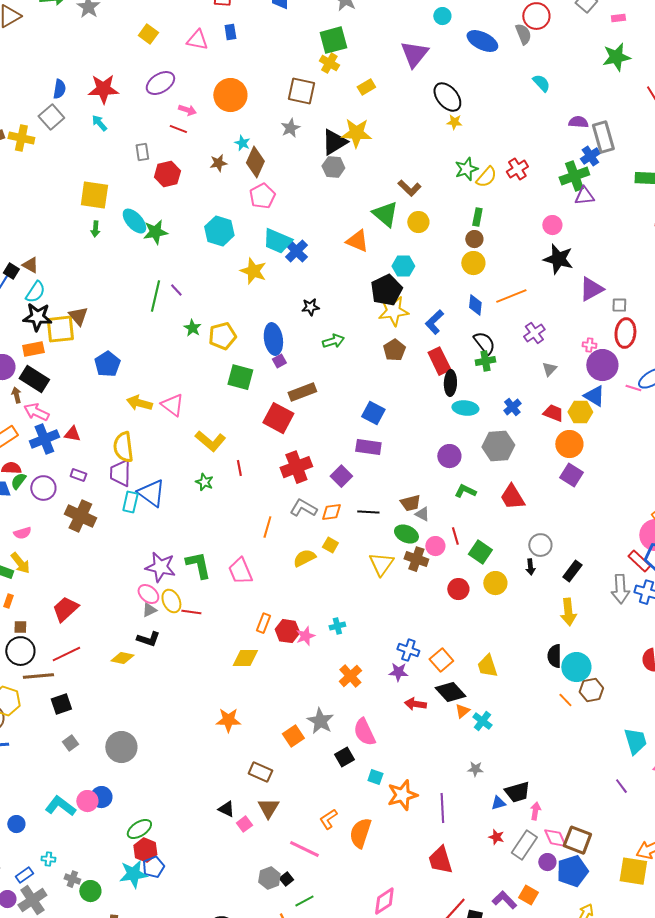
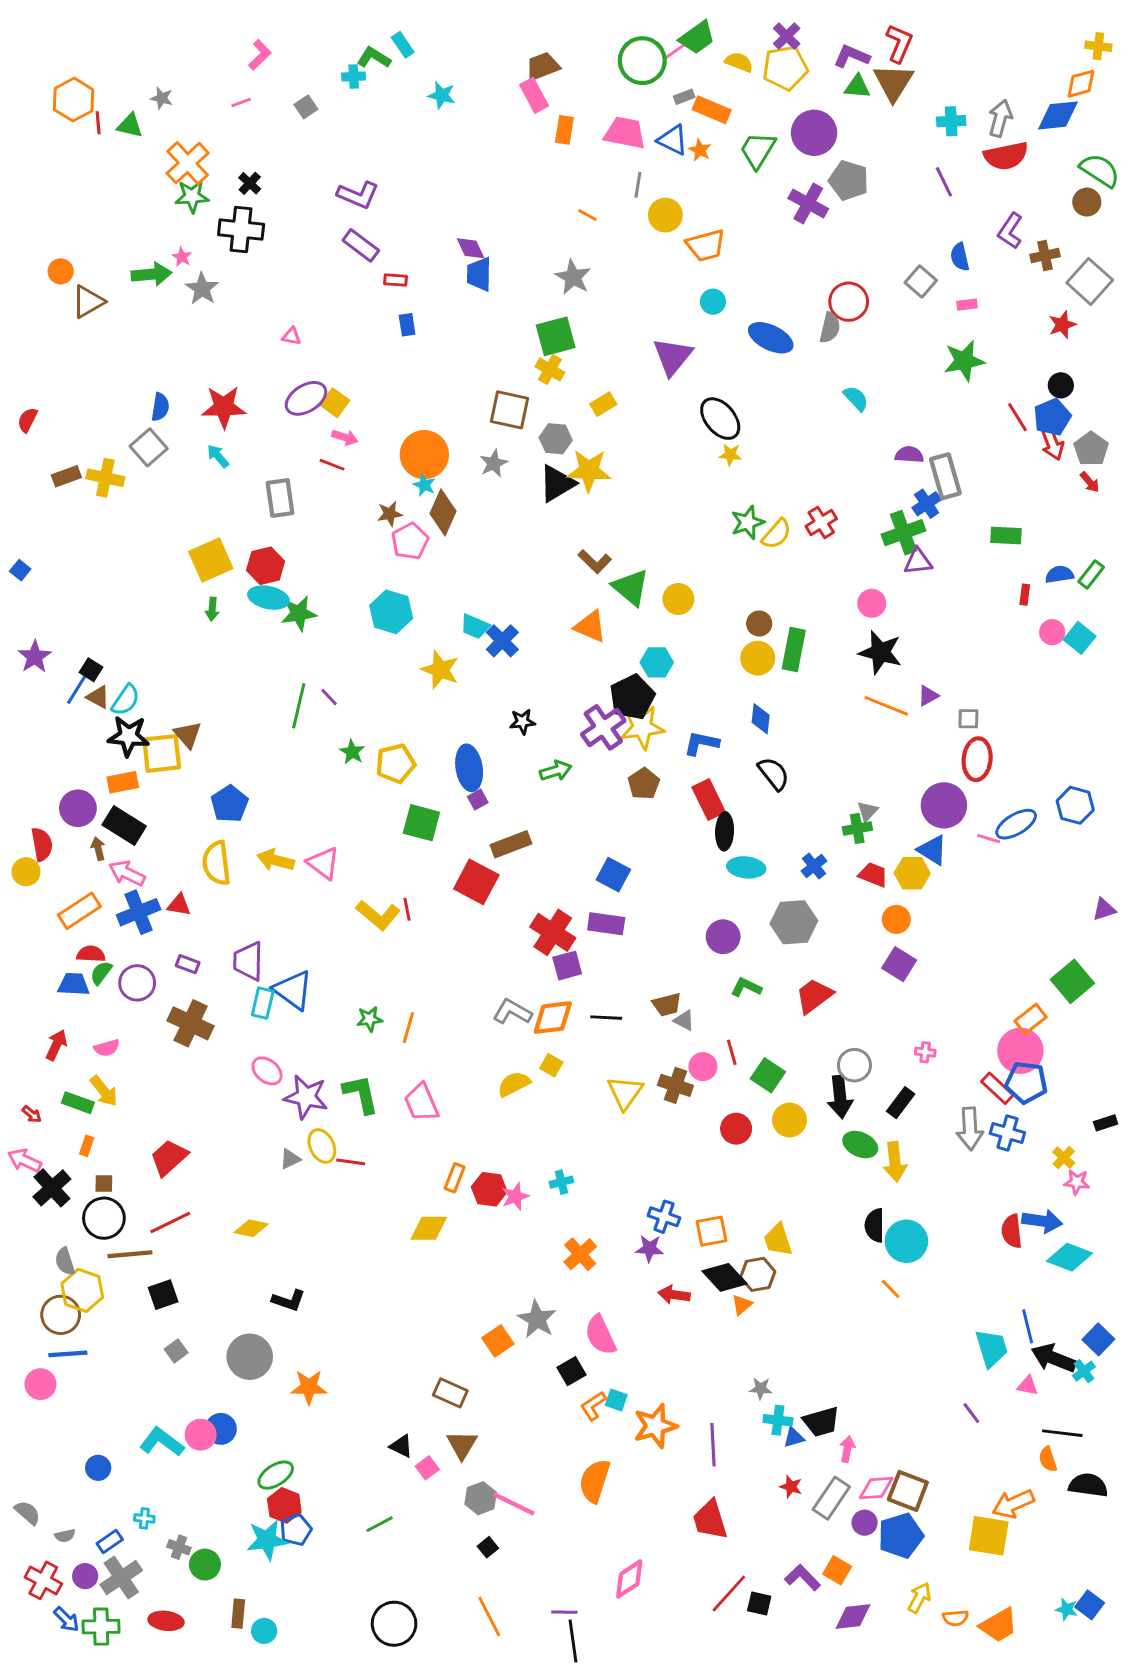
yellow square: (148, 34) -> (335, 403), moved
gray semicircle: (523, 34) -> (830, 328), turned 35
pink triangle: (197, 40) -> (292, 336), moved, size x0.6
orange circle: (230, 95) -> (424, 455), moved
gray rectangle: (142, 152) -> (280, 498), size x1.5
gray hexagon: (333, 167) -> (556, 439), moved
red hexagon: (167, 174) -> (266, 566), moved
brown L-shape: (409, 188) -> (595, 561), moved
yellow square: (94, 195) -> (211, 560), turned -32
pink pentagon: (262, 196) -> (410, 541), moved
green rectangle: (477, 217) -> (794, 649), moved, size x1.6
cyan ellipse: (134, 221) -> (268, 598), turned -36
cyan trapezoid: (277, 241) -> (475, 626), size x0.7
brown triangle: (30, 265) -> (98, 697), moved
purple triangle: (591, 289) -> (928, 696), size x0.6
orange line: (511, 296) -> (886, 706), moved, turned 44
blue L-shape: (434, 322) -> (701, 743), turned 55
purple cross: (534, 333) -> (603, 727), moved, size x1.4
pink cross: (589, 345) -> (925, 1052), moved
green cross: (485, 361) -> (857, 828), moved
orange circle: (569, 444) -> (896, 919), size x0.7
yellow semicircle: (123, 447) -> (217, 863), moved
red cross: (296, 467) -> (553, 932), moved, turned -36
red line: (239, 468) -> (407, 909), moved
purple square: (341, 476) -> (567, 966), turned 30
green star: (204, 482) -> (369, 1019), moved, turned -30
red trapezoid: (512, 497) -> (814, 996), turned 84
orange diamond: (331, 512) -> (553, 1018), size x1.4
orange line: (267, 527) -> (408, 1028), moved
green ellipse: (406, 534) -> (860, 1145), moved
black arrow: (530, 567) -> (840, 1097), size x1.8
pink ellipse: (148, 594) -> (267, 1071), moved
black L-shape: (148, 639) -> (289, 1300), moved
orange square: (441, 660) -> (712, 1231), turned 30
brown hexagon: (591, 690) -> (758, 1274), moved
orange star: (228, 720) -> (309, 1387), moved
cyan cross: (482, 721) -> (778, 1420), moved, turned -30
orange L-shape: (328, 819) -> (593, 1406), moved
pink diamond: (555, 838) -> (876, 1488), turned -70
gray hexagon: (269, 878) -> (481, 1498), moved
green line: (304, 901) -> (380, 1524), moved

